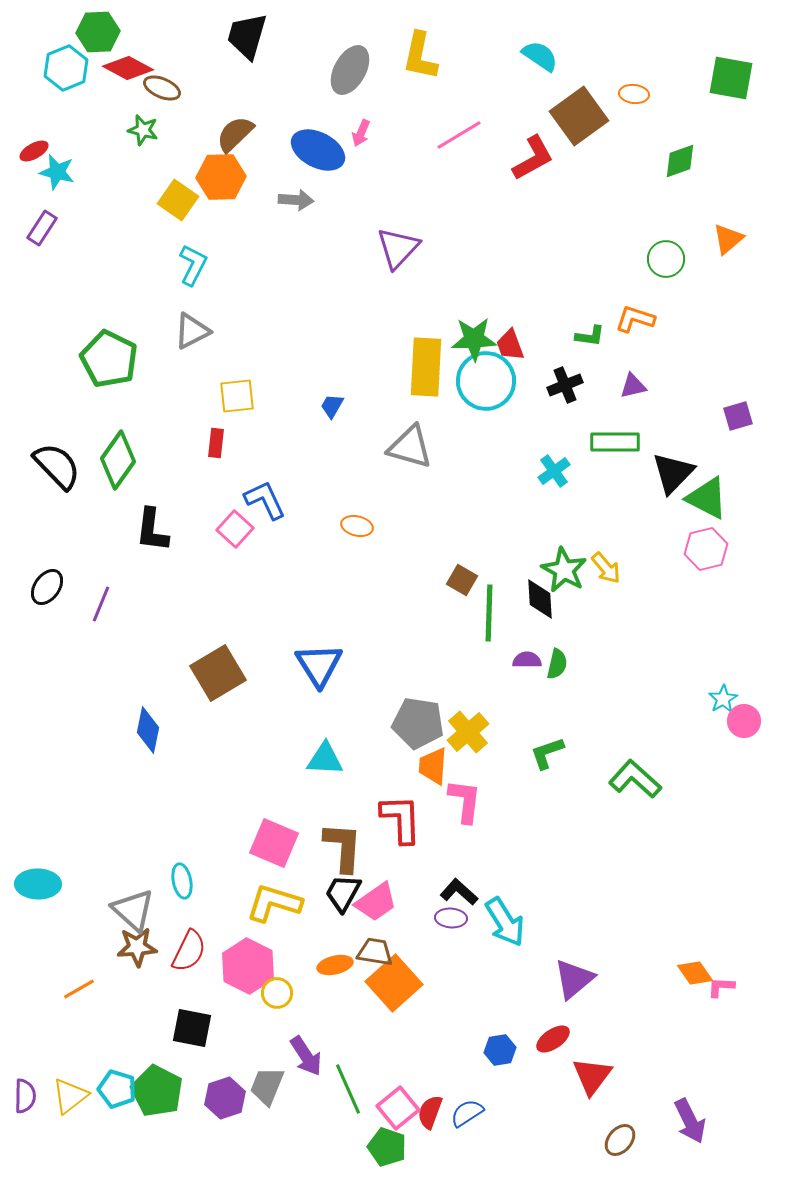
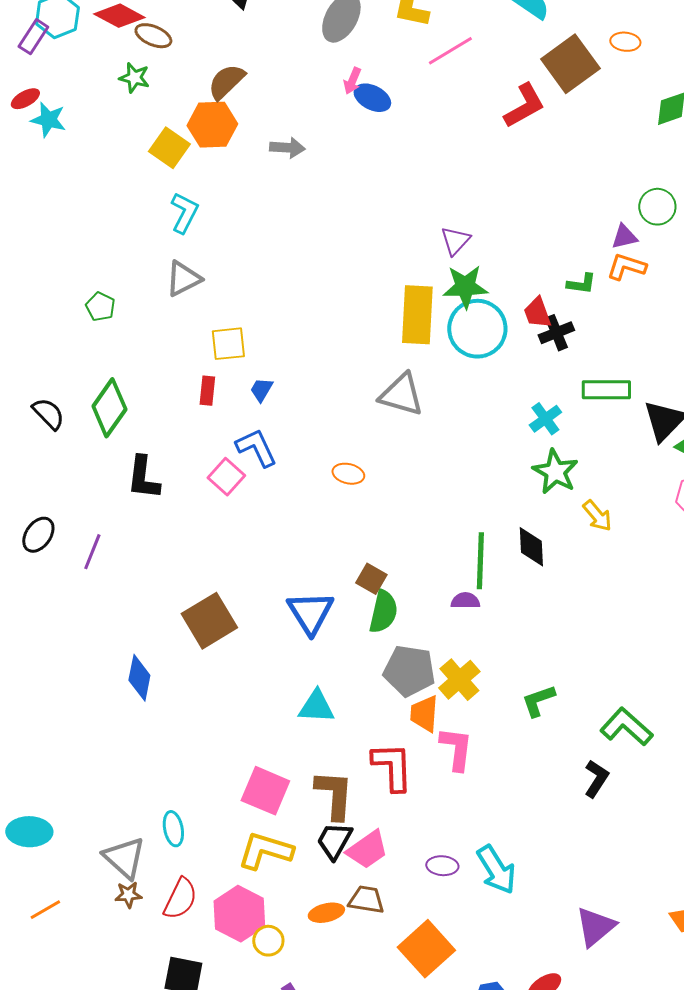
pink line: (459, 135) -> (450, 51), moved
blue ellipse: (318, 150) -> (372, 98), moved, size x0.7
purple rectangle: (42, 228) -> (33, 37), moved
purple triangle: (398, 248) -> (455, 241), moved, size x0.7
red trapezoid: (510, 345) -> (537, 313), moved
green pentagon: (109, 359) -> (100, 307), size x0.5
purple triangle: (633, 386) -> (624, 237), moved
blue trapezoid: (332, 406) -> (261, 390), moved
black semicircle: (57, 466) -> (48, 414), size x0.7
green star: (564, 570) -> (555, 472), moved
brown square: (462, 580) -> (371, 579), moved
purple semicircle: (527, 660) -> (465, 601), moved
green semicircle: (557, 664) -> (383, 612), moved, size x1.4
black L-shape: (459, 892) -> (596, 779), moved, turned 81
brown star: (137, 947) -> (128, 895), size x0.7
purple triangle: (574, 979) -> (595, 927), moved
orange square: (394, 983) -> (426, 949), moved
orange line: (79, 989) -> (45, 910), moved

